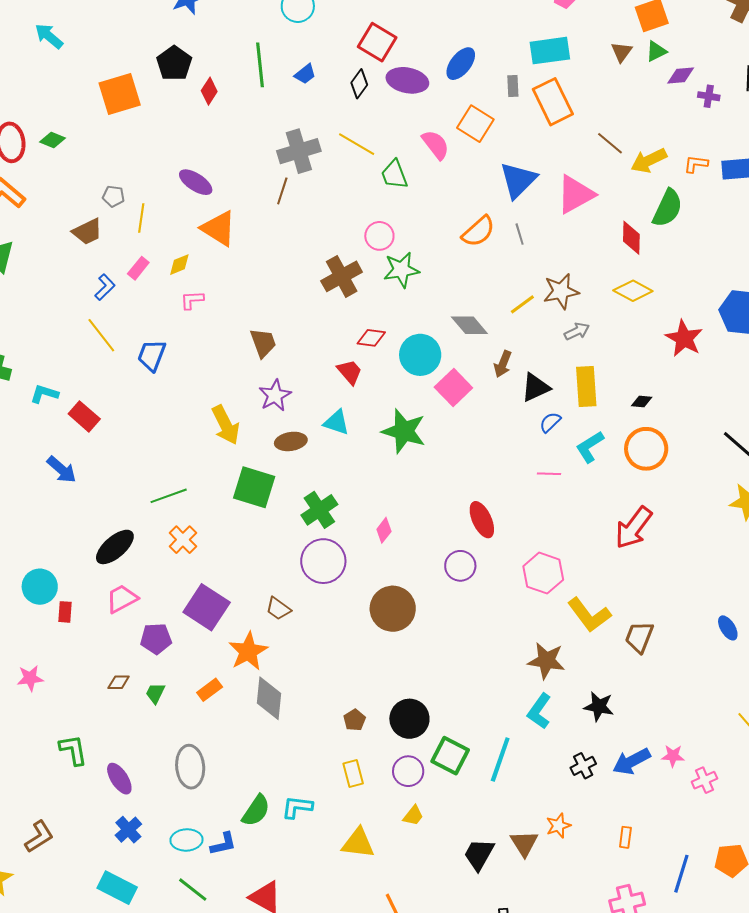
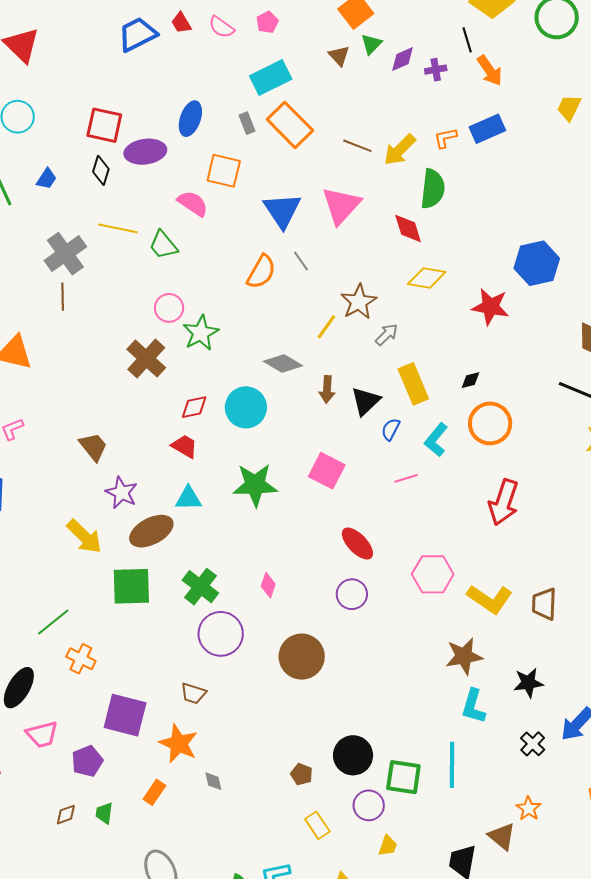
pink square: (453, 388) -> (327, 471), moved
brown ellipse: (291, 441) -> (151, 531), size x1.4
pink trapezoid: (122, 599) -> (42, 734), turned -148
gray diamond: (269, 698) -> (213, 781), size x0.5

